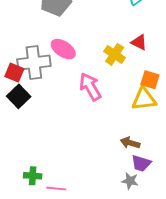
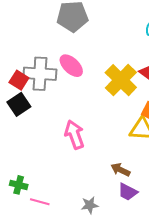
yellow cross: (115, 54) -> (121, 80), size x1.5
pink arrow: (90, 87) -> (74, 135), moved
gray star: (130, 181) -> (90, 205), moved, turned -30

